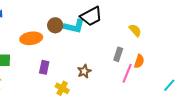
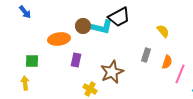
purple rectangle: (44, 67) -> (76, 60), moved
brown star: (84, 71) -> (112, 72), size x1.6
pink line: (127, 73) -> (180, 74), moved

